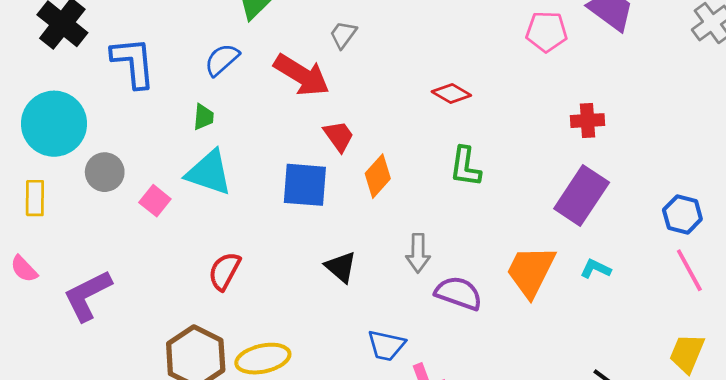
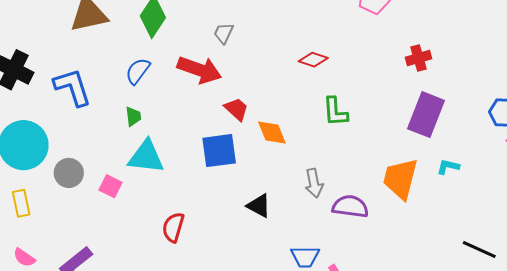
orange diamond: (378, 176) -> (272, 133), turned -52

